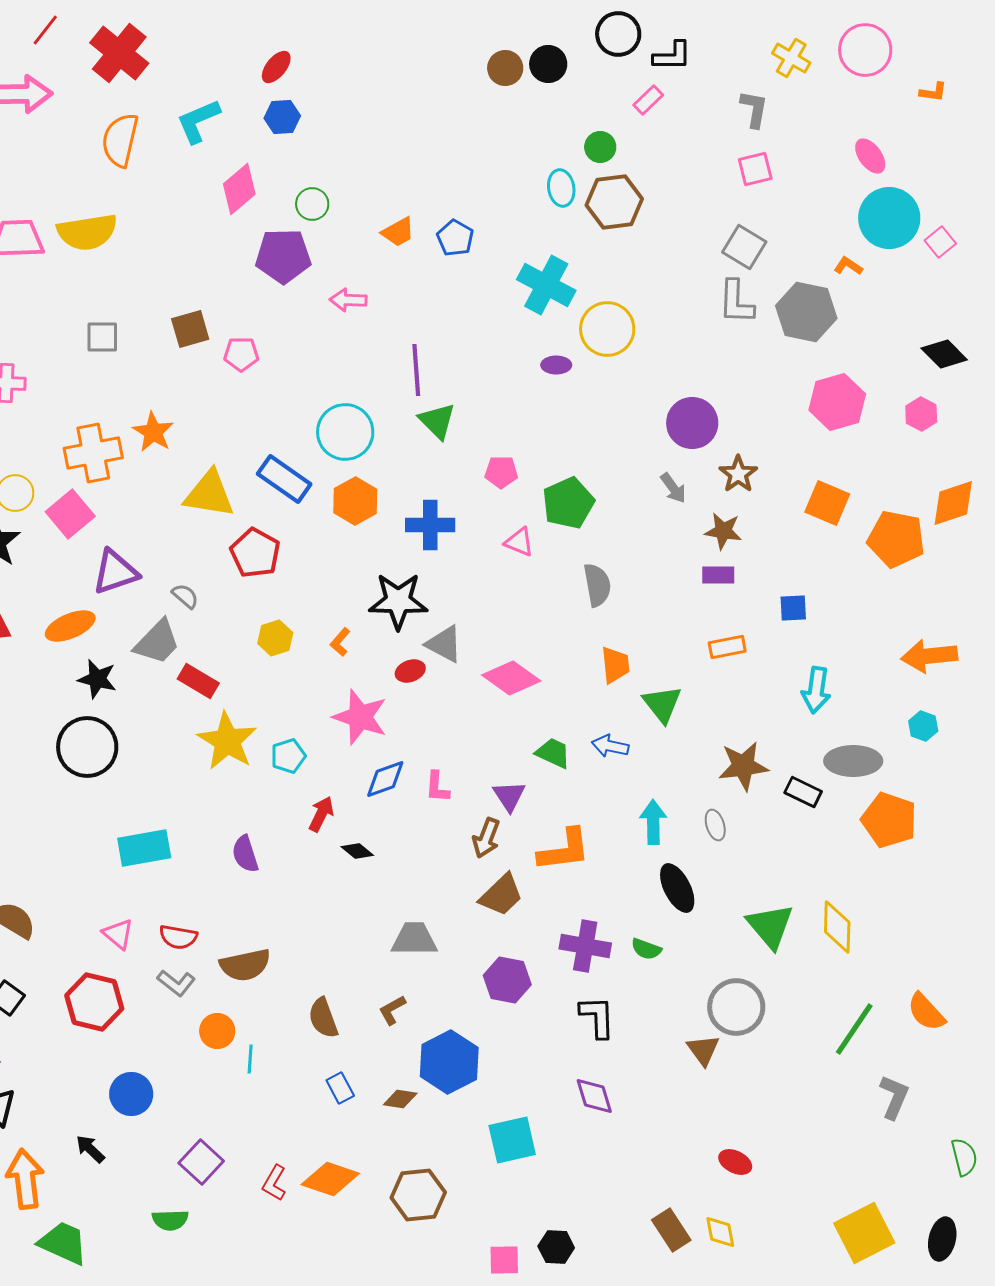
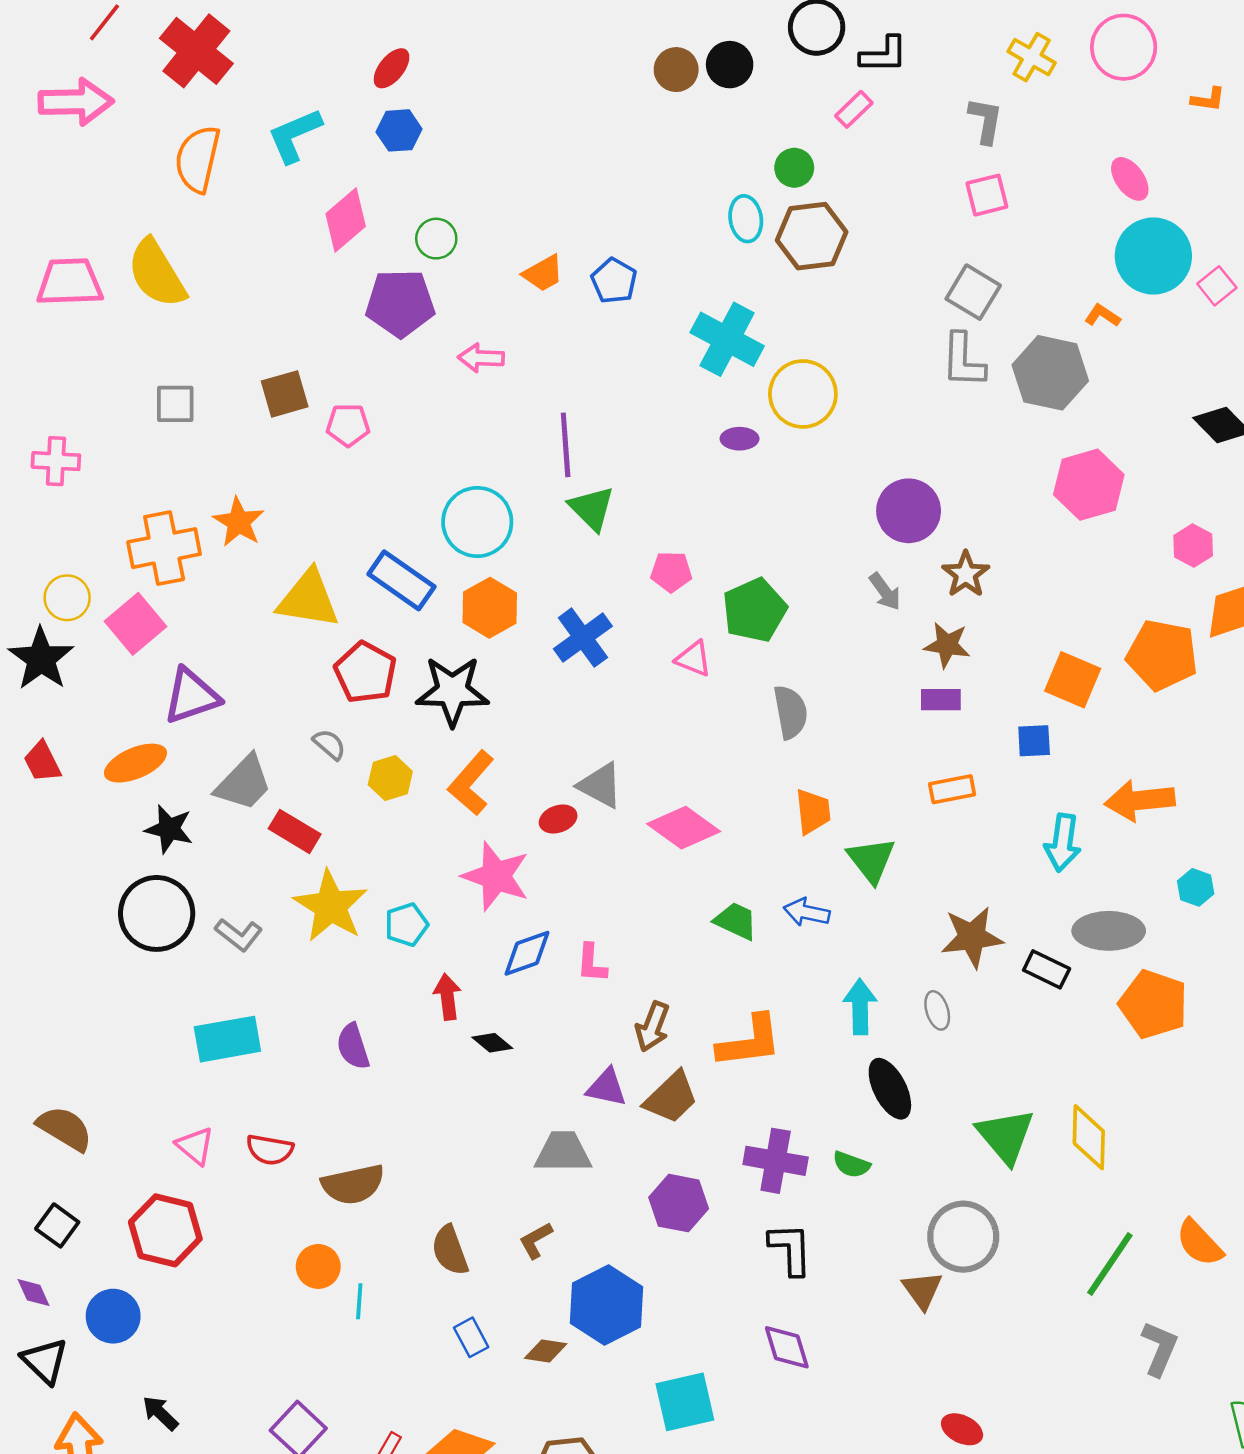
yellow semicircle: (87, 232) -> (157, 273), turned 68
pink hexagon: (921, 414) -> (1193, 546), moved
orange square: (827, 503) -> (1073, 680), moved
blue cross: (430, 525) -> (583, 638), turned -36
gray semicircle: (185, 596) -> (329, 744), moved
black star: (398, 601) -> (452, 691), moved
orange L-shape: (340, 642) -> (471, 783), size x1.8
orange arrow: (929, 656) -> (1140, 800), moved
purple triangle: (509, 796) -> (607, 1087), moved, turned -45
red arrow: (321, 814) -> (447, 997), turned -33
gray L-shape: (176, 983) -> (239, 935), moved
blue circle: (131, 1094) -> (113, 1316), moved

